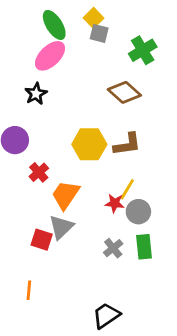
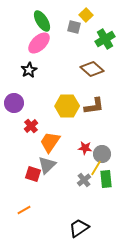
yellow square: (94, 18) -> (86, 15), moved
yellow line: (127, 189) -> (96, 168), moved
orange line: (29, 290) -> (24, 210), turned 56

